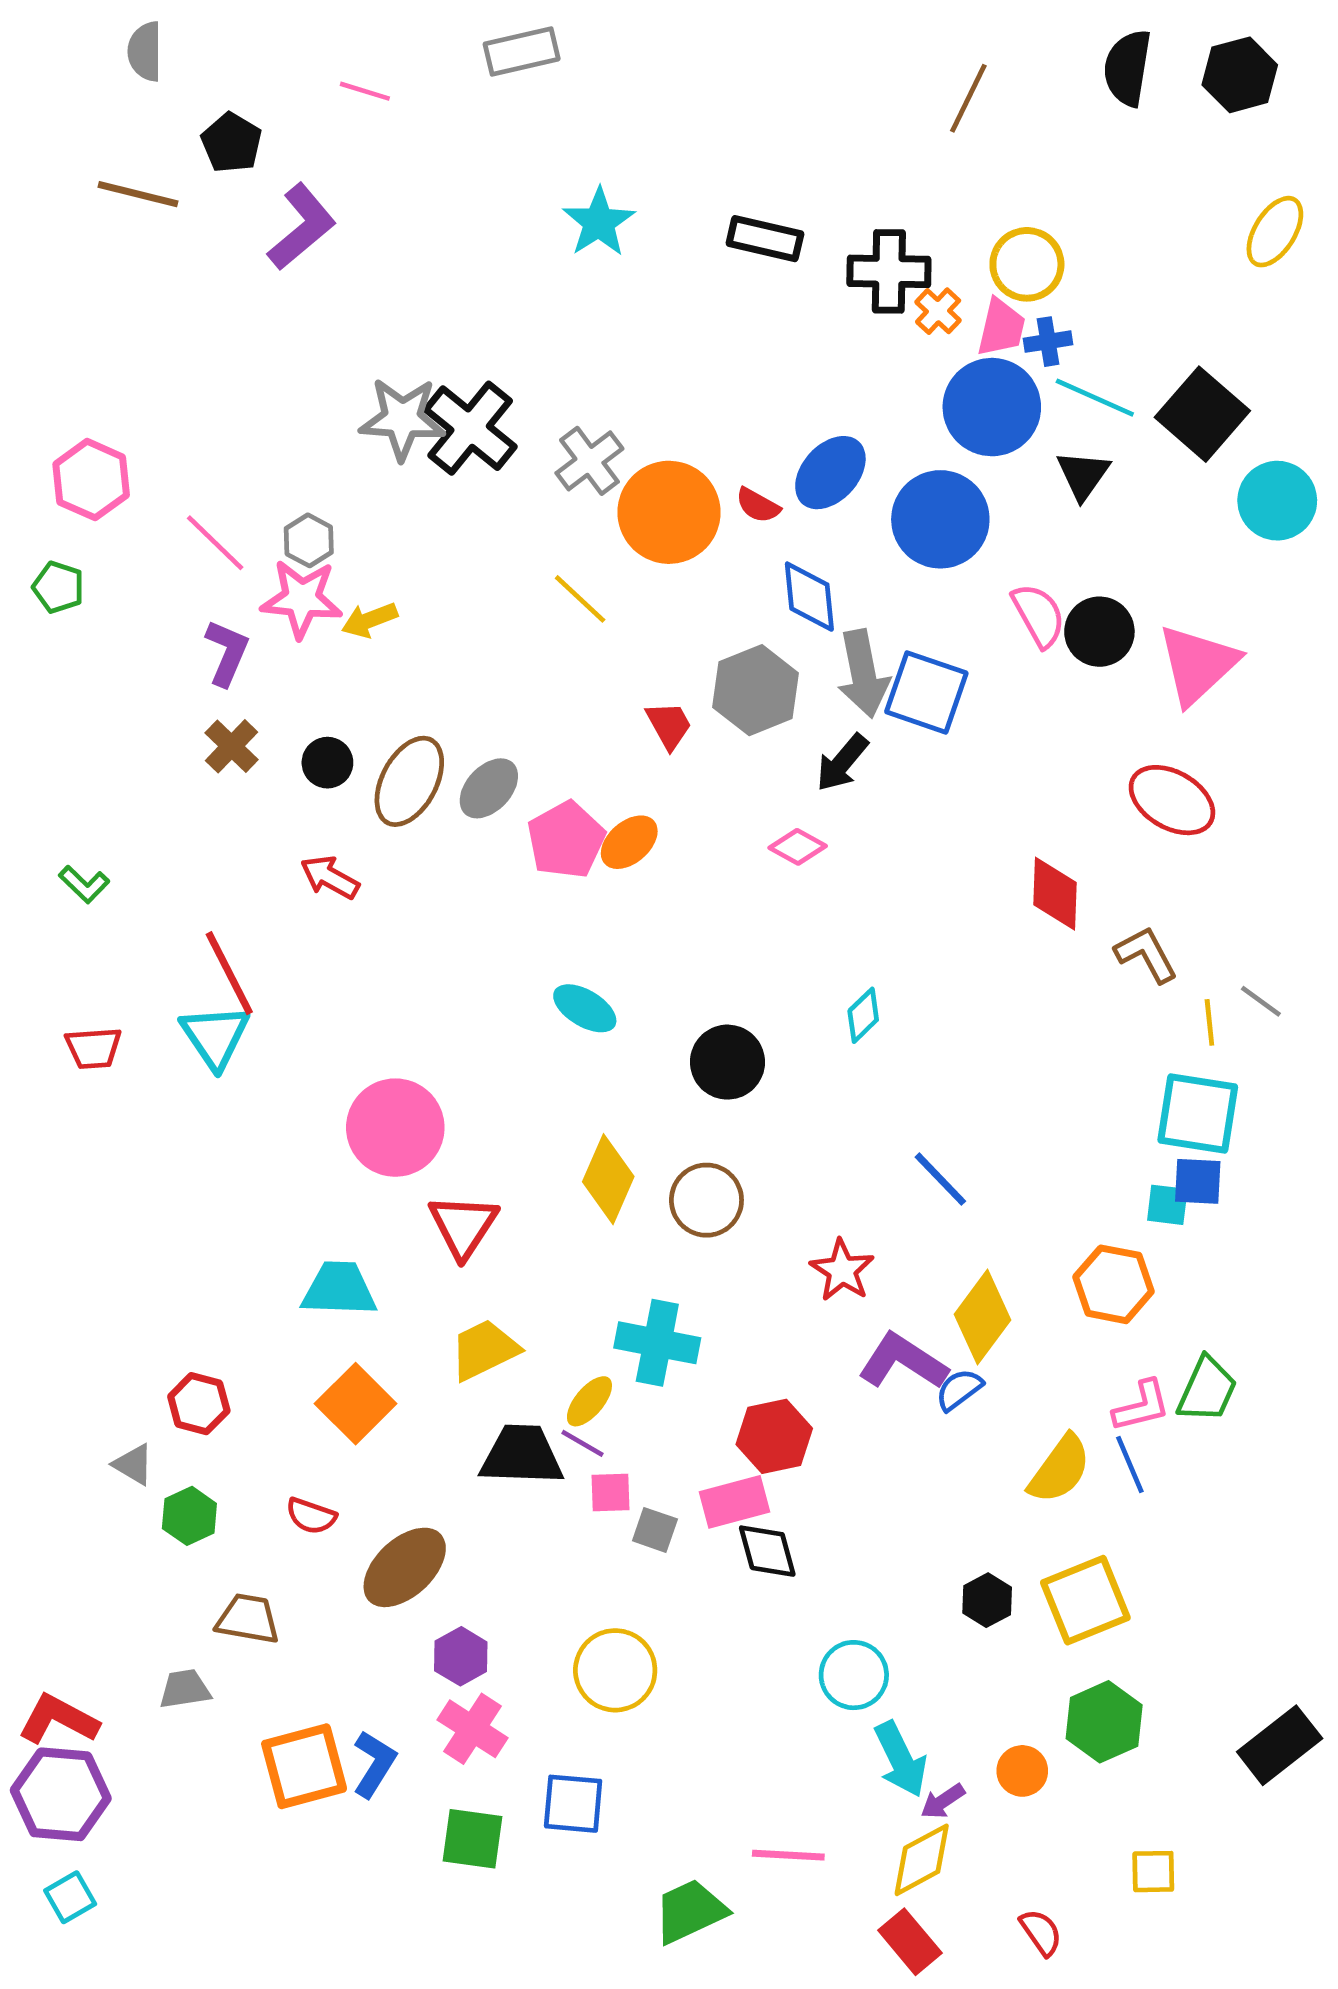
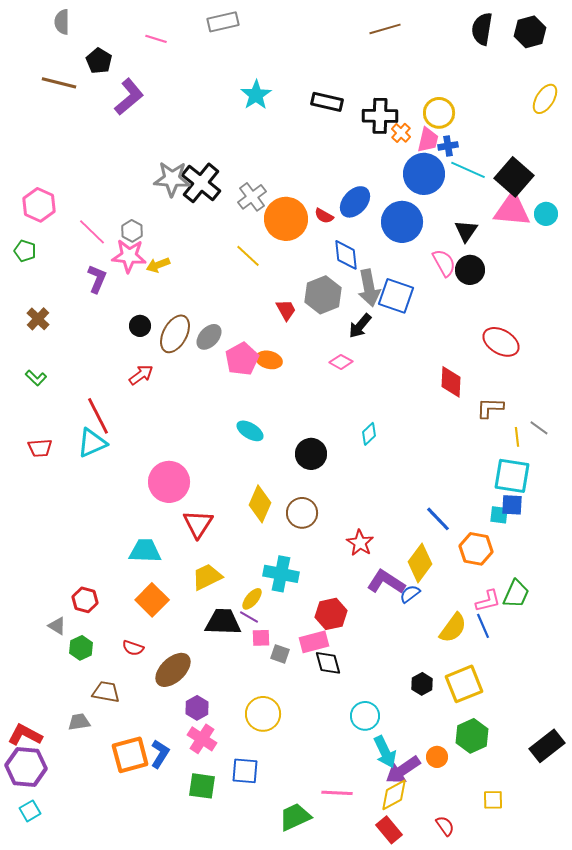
brown line: (968, 98) -> (385, 29), moved, turned 48
black triangle: (1083, 475) -> (466, 231), moved
cyan circle: (1277, 501) -> (546, 214), size x0.7
pink triangle: (1198, 664) -> (512, 210), moved, turned 48
brown cross: (232, 746) -> (38, 319), moved
orange ellipse: (629, 842) -> (269, 360), turned 55
red arrow: (330, 877) -> (141, 375), turned 115
brown L-shape: (1146, 954) -> (490, 408), turned -60
cyan triangle: (215, 1036) -> (92, 443), turned 40
blue line: (940, 1179) -> (438, 519), moved
purple arrow: (943, 1801) -> (403, 770), size x1.8

